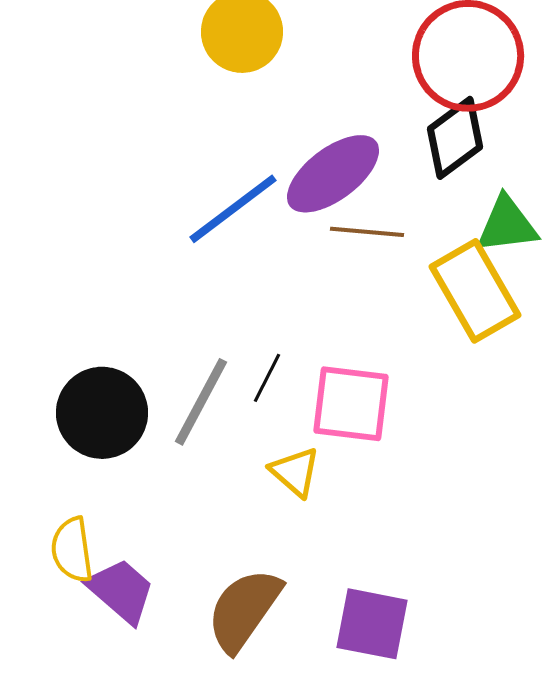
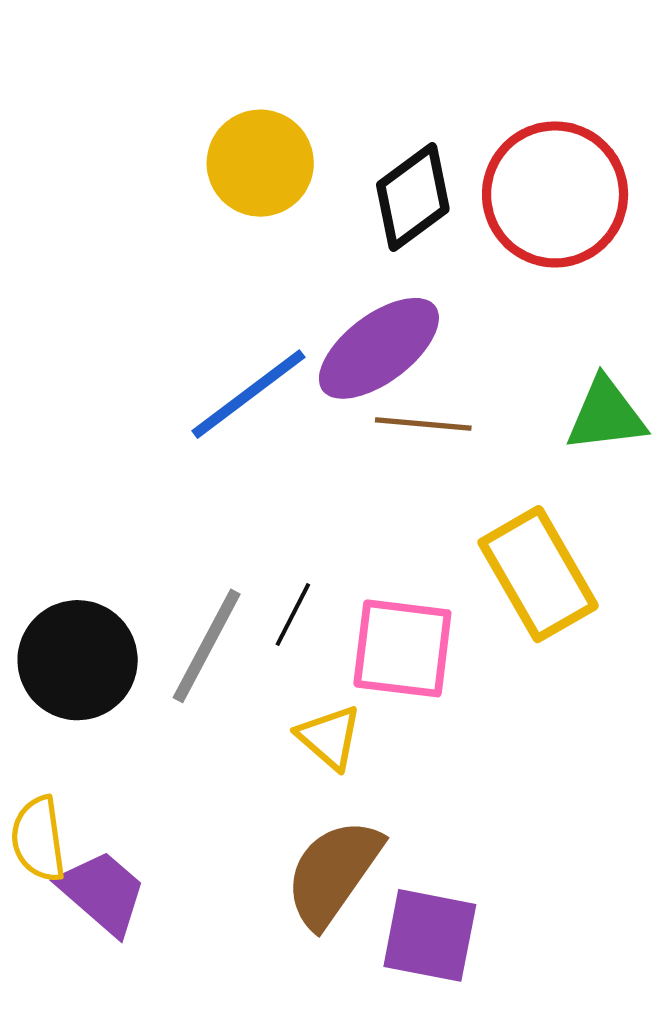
black diamond: (455, 138) -> (413, 197), moved
yellow rectangle: (475, 291) -> (538, 574), moved
brown semicircle: (244, 610) -> (333, 873), moved

